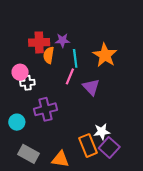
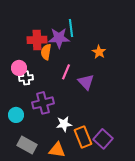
purple star: (62, 40) -> (59, 38), size x1.5
orange star: (105, 55) -> (99, 52), size x0.6
cyan line: (75, 58) -> (71, 28), moved
white star: (102, 132) -> (64, 124), moved

